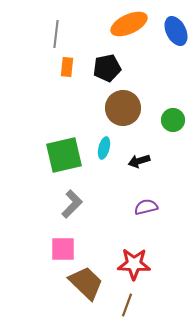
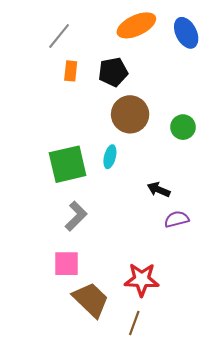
gray line: (56, 34) -> (59, 36), turned 32
black arrow: (139, 161) -> (159, 190), moved, turned 40
purple semicircle: (146, 207) -> (177, 219), moved

